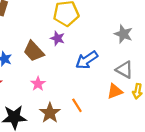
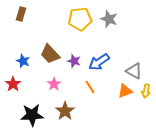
gray star: (123, 34) -> (109, 19), moved
purple star: (57, 38) -> (74, 61), moved
orange line: (77, 105) -> (90, 87), moved

